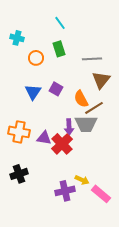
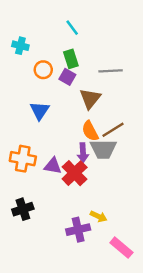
brown triangle: (101, 80) -> (90, 99), moved
purple square: (56, 89) -> (67, 77), moved
orange semicircle: (81, 99) -> (90, 131), moved
pink rectangle: (101, 194) -> (121, 248), moved

